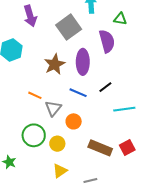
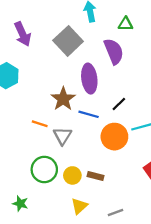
brown star: (55, 64) -> (63, 99), moved
orange circle: (74, 121) -> (114, 137), moved, size x1.5
brown rectangle: (100, 148) -> (95, 176), moved, size x0.6

